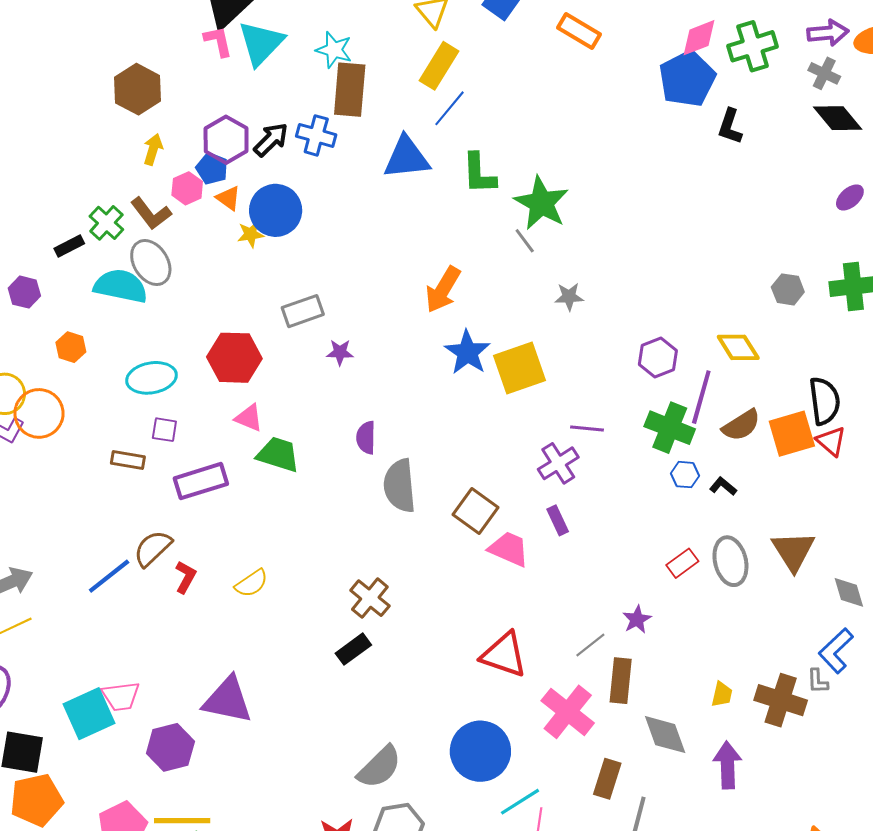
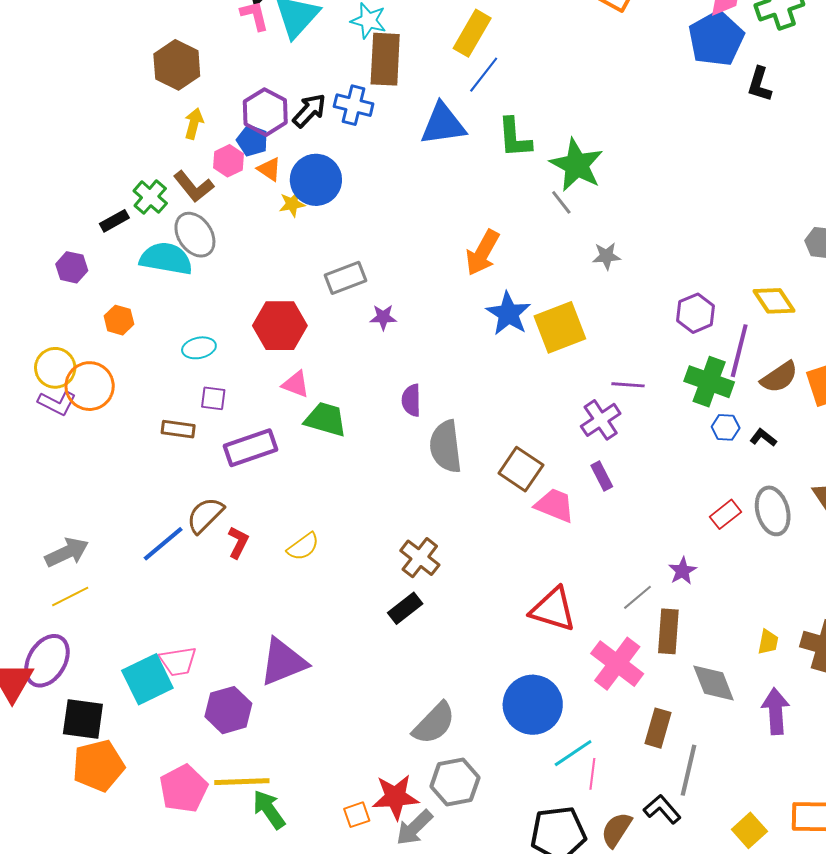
cyan ellipse: (151, 378) -> (199, 348), size x0.7
purple triangle: (228, 700) -> (283, 662), turned -32

